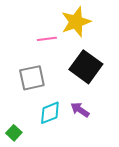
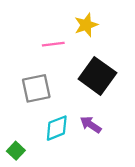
yellow star: (76, 22) -> (86, 25), size x0.7

